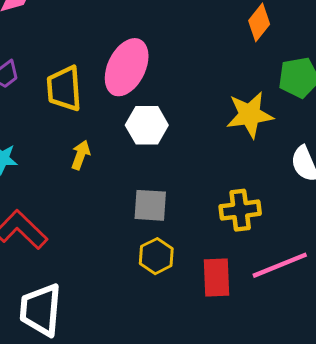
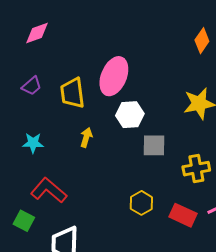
gray square: (150, 205) -> (154, 145), moved
red rectangle: (217, 278) -> (183, 215), turned -60

